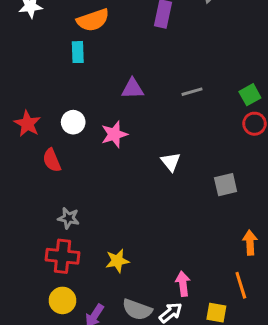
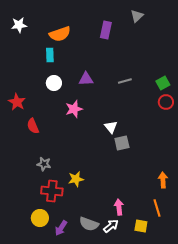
white circle: (73, 122) -> (54, 83), moved
gray square: (226, 185) -> (122, 143), moved
red cross: (62, 256) -> (52, 191), moved
yellow star: (117, 261) -> (76, 179), moved

